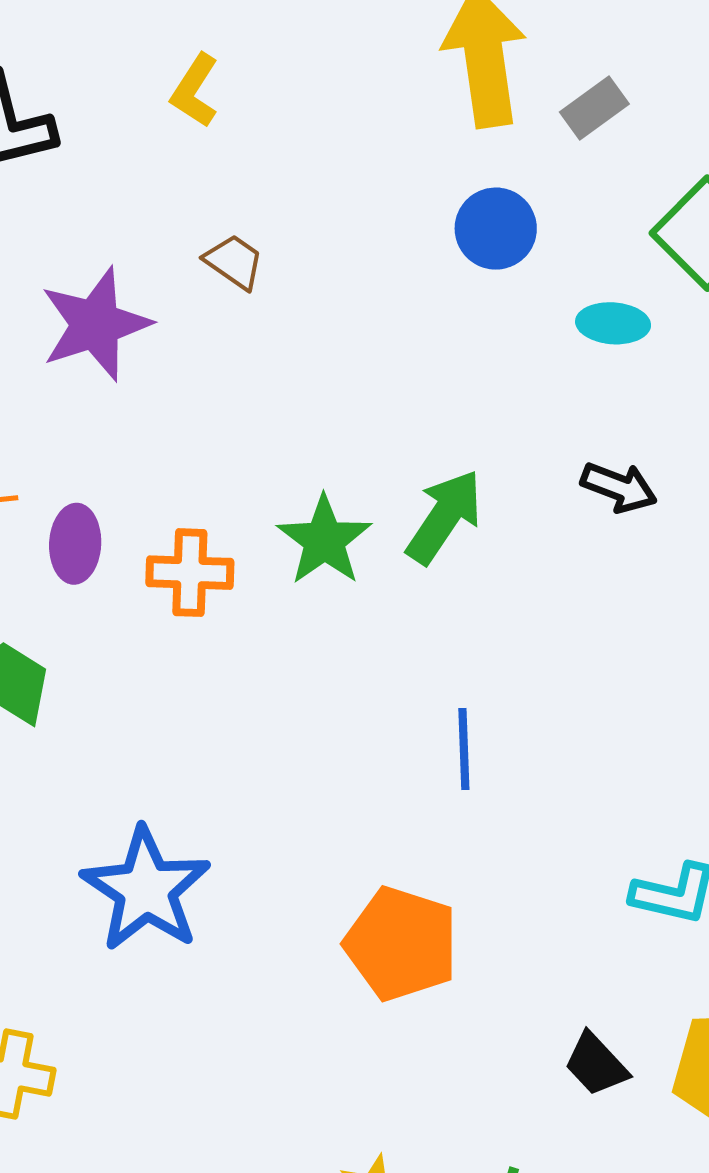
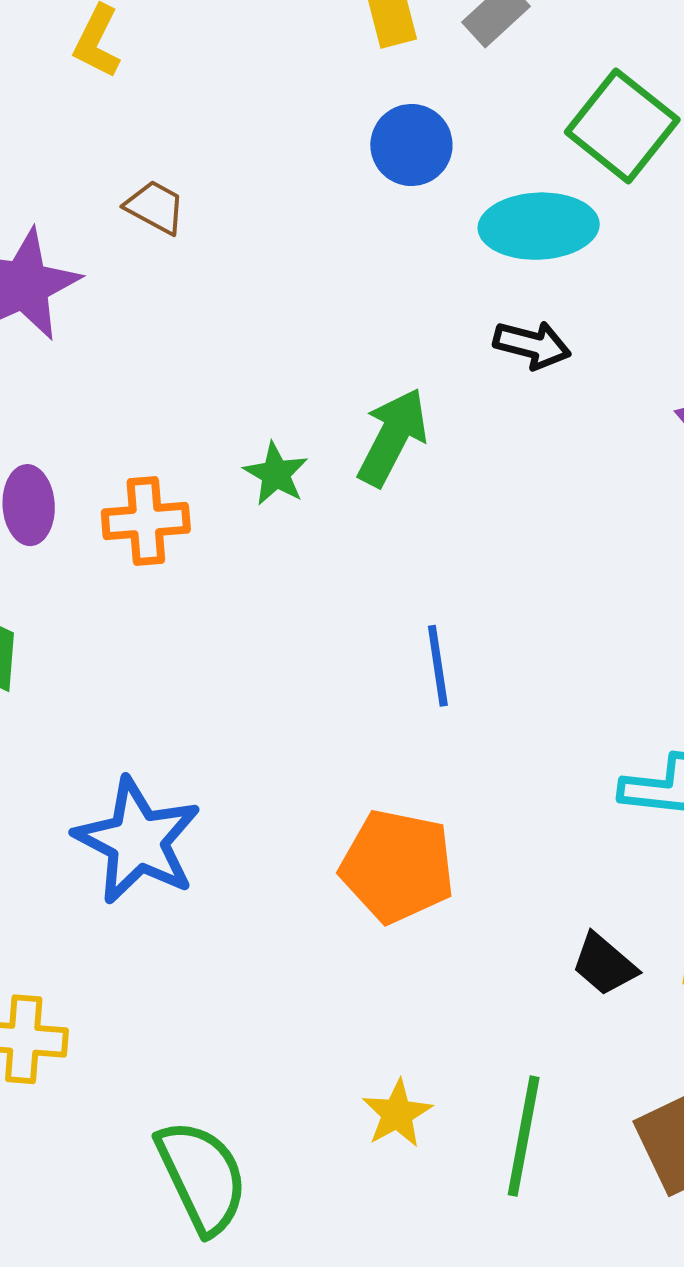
cyan ellipse: (613, 323) -> (539, 226), size x1.6
black arrow: (619, 487) -> (532, 345), moved
green star: (324, 540) -> (276, 474), size x0.7

